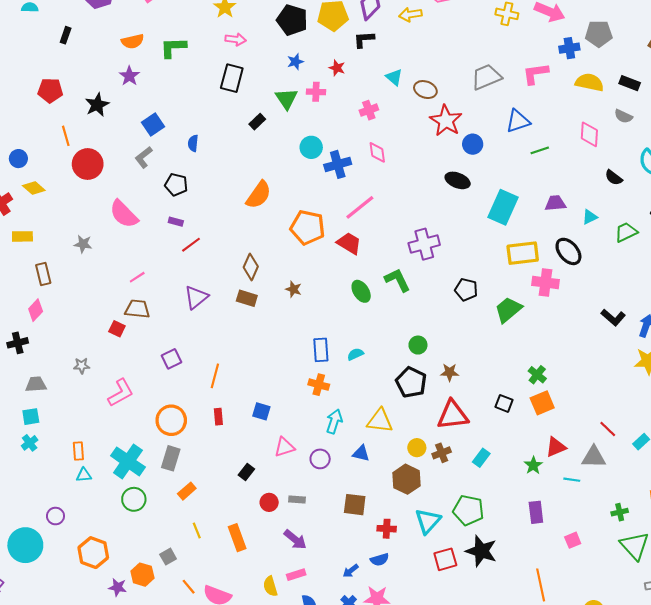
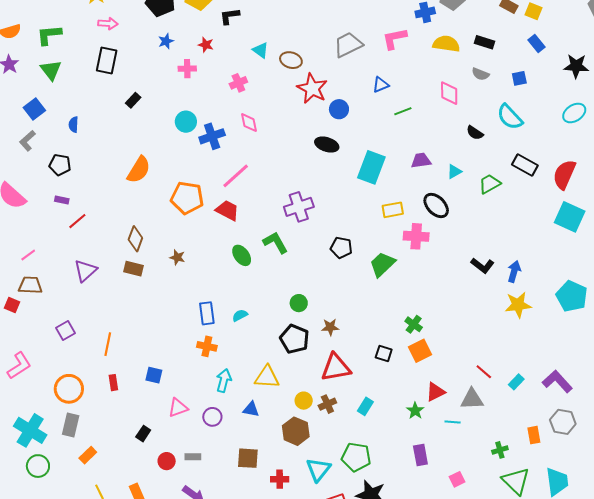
green triangle: (287, 99) -> (51, 70), moved
blue triangle: (518, 121) -> (381, 85), size x0.7
yellow rectangle: (523, 253) -> (393, 210), size x0.7

